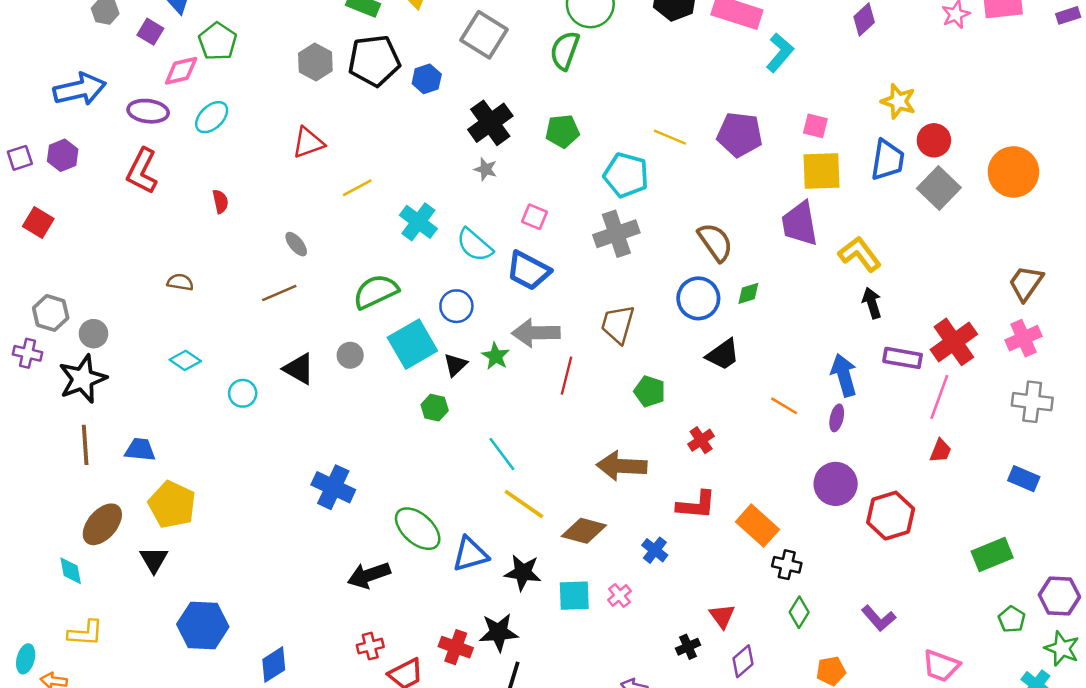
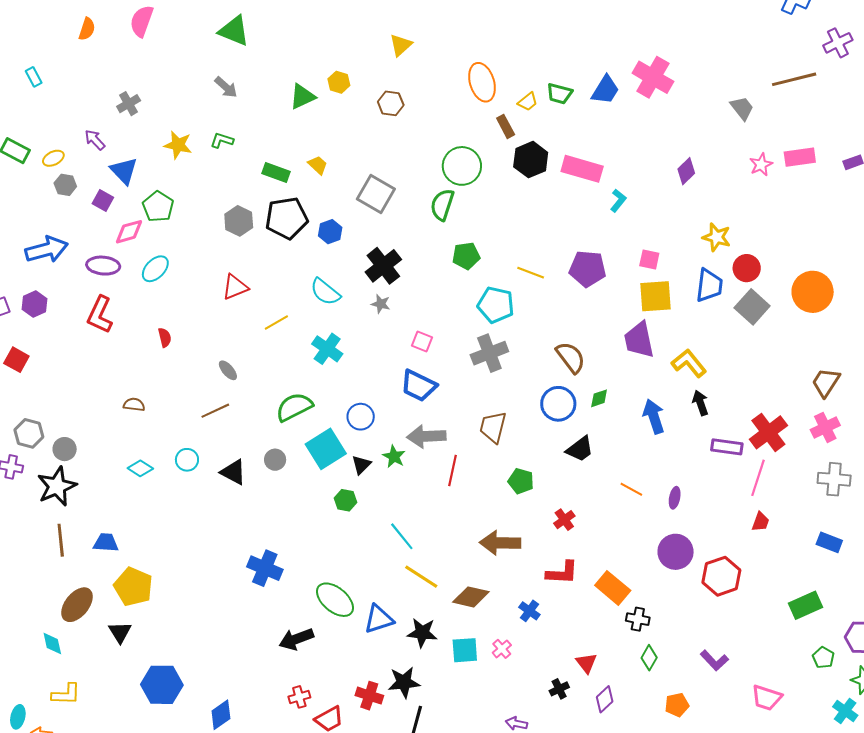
cyan L-shape: (780, 53) -> (618, 201), size x0.7
green pentagon: (562, 131) -> (466, 256), moved
cyan semicircle: (475, 245) -> (325, 292), moved
blue arrow: (844, 375) -> (654, 416), moved
cyan circle: (243, 393) -> (187, 460), moved

